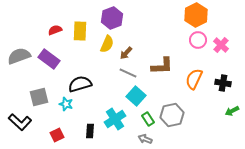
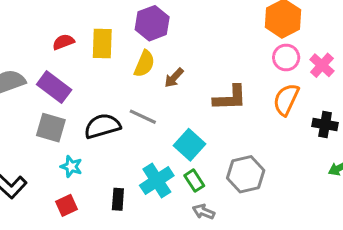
gray line: (128, 73) -> (143, 117), moved
orange semicircle: (194, 79) -> (286, 100), moved
gray square: (39, 97) -> (51, 128), moved, turned 30
cyan star: (66, 104) -> (71, 167), moved
green rectangle: (148, 119) -> (194, 181), moved

